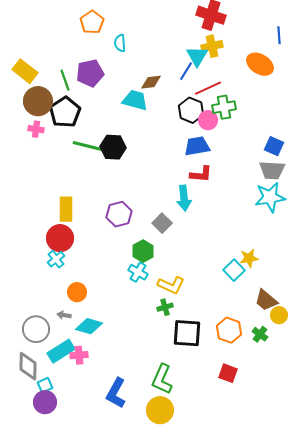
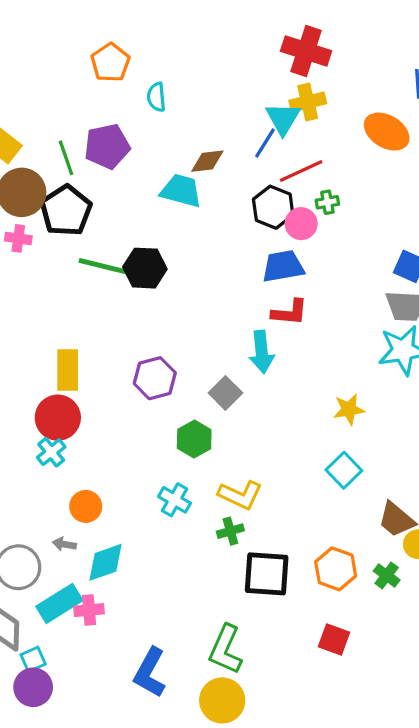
green cross: (224, 107) -> (327, 202), size x0.6
yellow star: (249, 258) -> (349, 409), moved
cyan cross: (138, 272) -> (175, 500), moved
cyan diamond: (89, 326) -> (105, 562), turned -36

